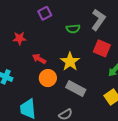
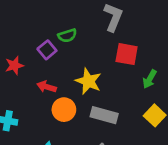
purple square: (45, 13) -> (47, 50), moved
green semicircle: (73, 29) -> (67, 35), moved

